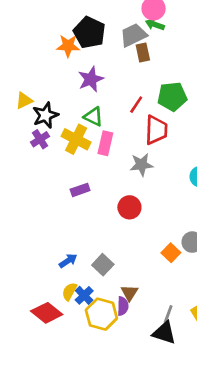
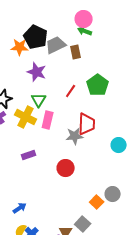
gray trapezoid: (133, 35) -> (56, 45), moved
purple star: (91, 79) -> (37, 72), turned -30
green pentagon: (172, 97) -> (98, 85), turned -30
green triangle: (93, 117) -> (39, 100), turned 35
red trapezoid: (156, 130) -> (87, 124), moved
gray square: (103, 265) -> (83, 224), moved

